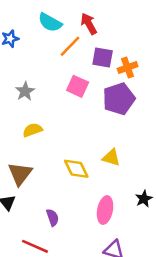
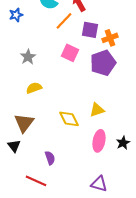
yellow triangle: (111, 158) -> (97, 110), turned -35
pink ellipse: (105, 210) -> (99, 141), moved

